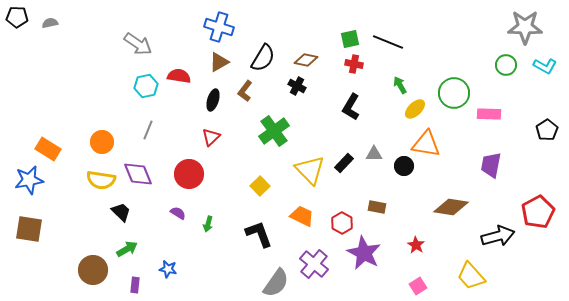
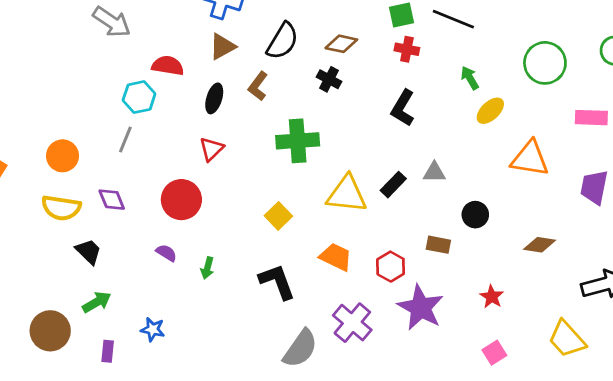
cyan hexagon: (146, 86) -> (139, 97), moved
green circle: (454, 93) -> (545, 63), moved
green cross: (274, 131) -> (298, 141), turned 32
orange triangle: (426, 144) -> (530, 159), moved
black circle: (404, 166) -> (475, 215), moved
yellow triangle: (310, 170) -> (347, 194), turned -40
purple diamond: (138, 174) -> (112, 200), size x0.7
brown diamond: (451, 207) -> (540, 245), size x0.7

